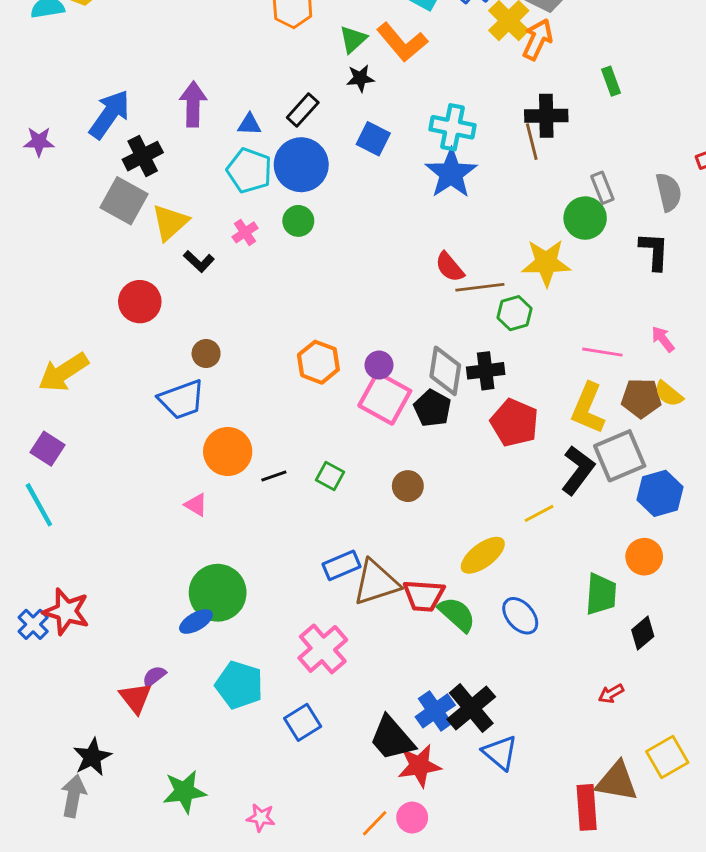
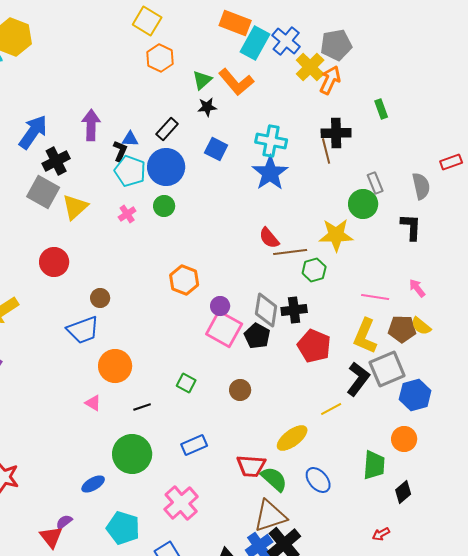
black L-shape: (199, 261) -> (120, 151), moved, turned -110
orange hexagon: (318, 362) -> (184, 280), moved
black line: (274, 476) -> (142, 407), moved
brown triangle: (376, 583) -> (270, 516), moved
green circle: (218, 593) -> (132, 454), moved

